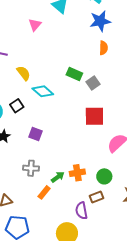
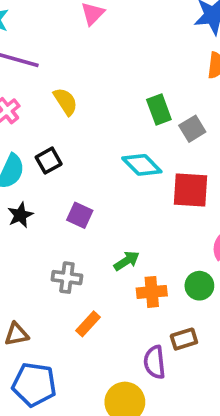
green rectangle: (74, 74) -> (159, 109), turned 42
cyan diamond: (43, 91) -> (142, 165), moved
green circle: (104, 176) -> (199, 286), moved
green arrow: (58, 177) -> (127, 261), moved

